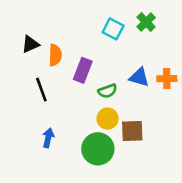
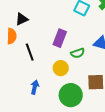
orange semicircle: (55, 55) -> (12, 36), moved
yellow circle: (108, 119) -> (61, 68), moved

